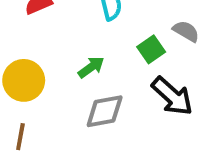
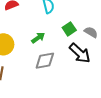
gray semicircle: (186, 31) -> (91, 32), moved

